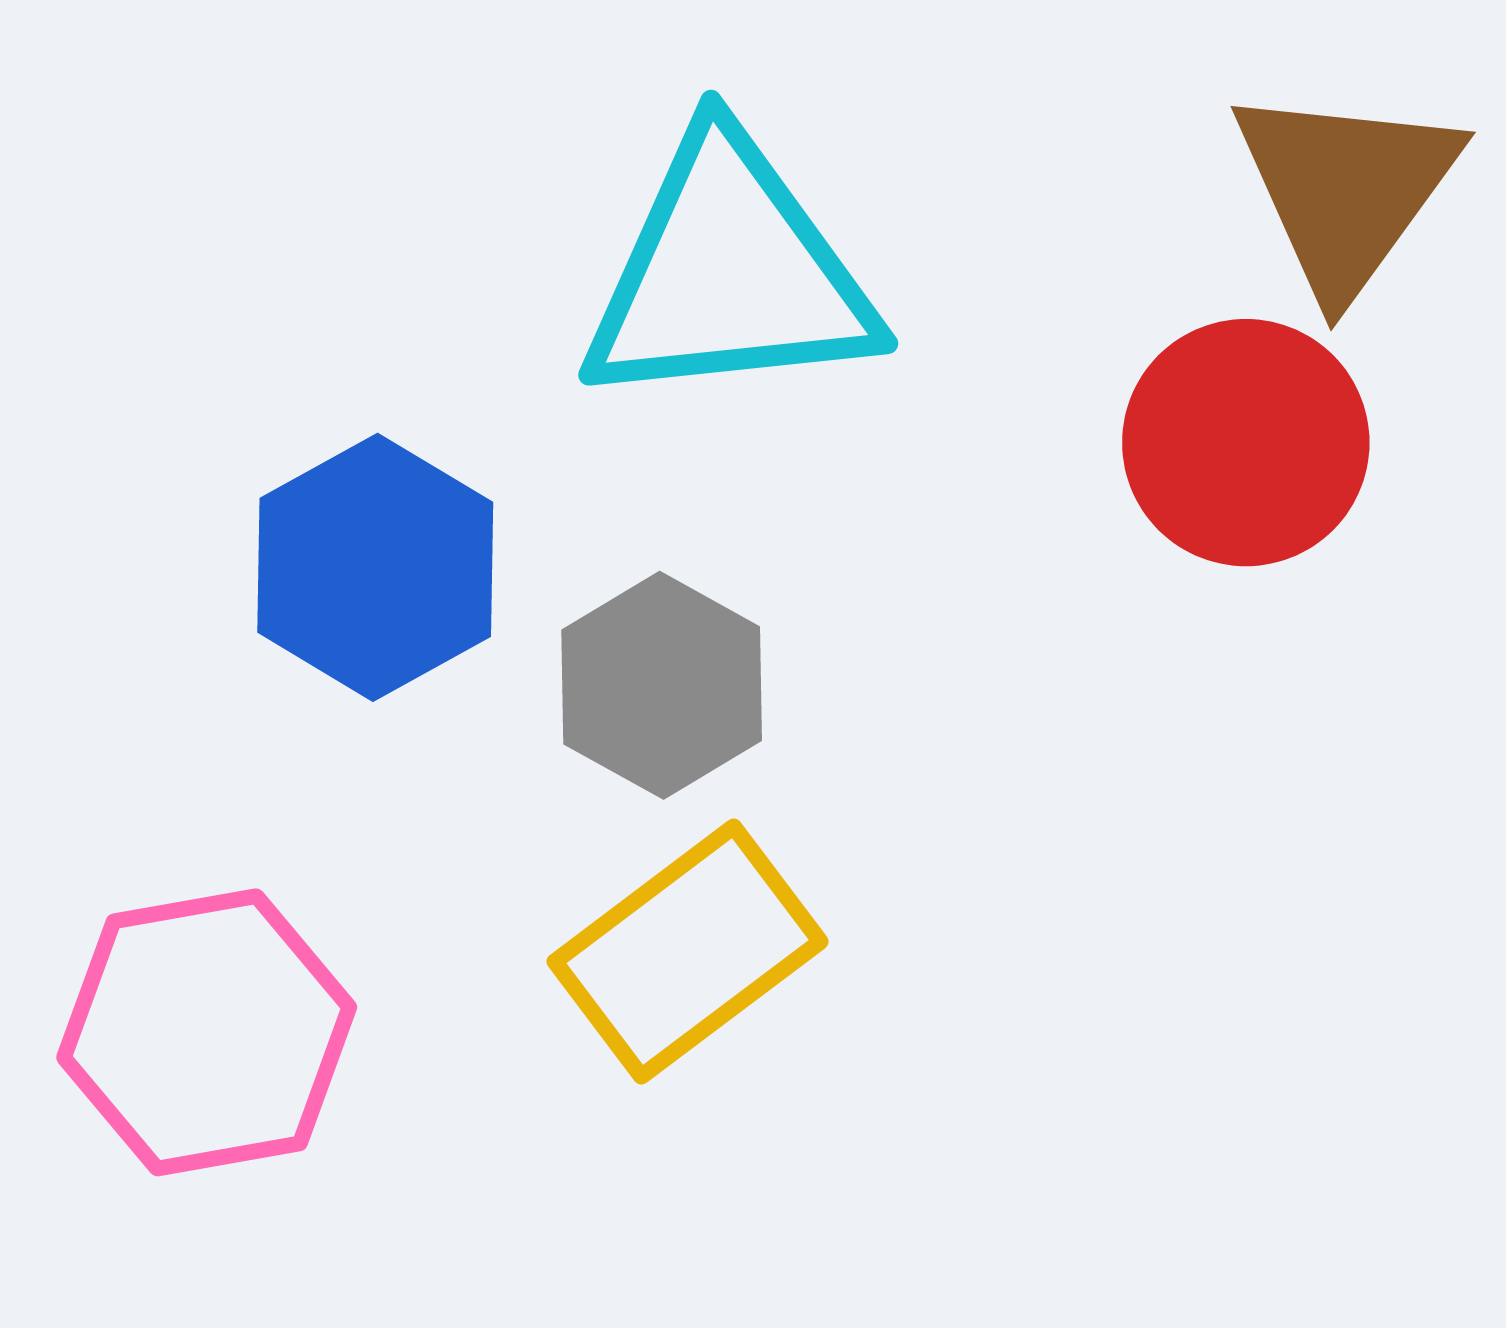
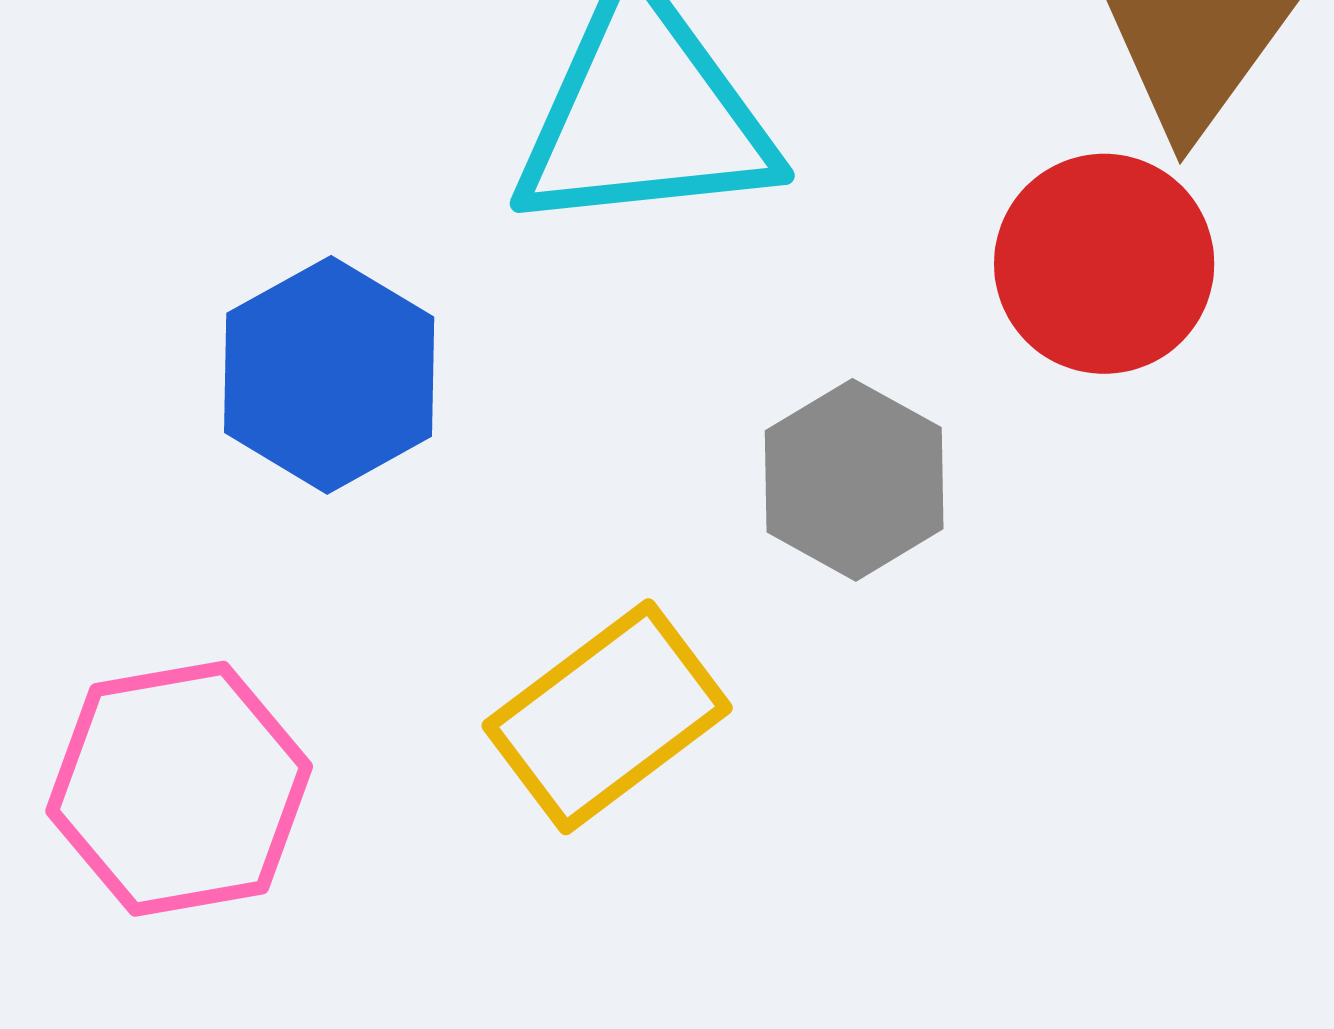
gray hexagon: (662, 685) -> (854, 480), moved

